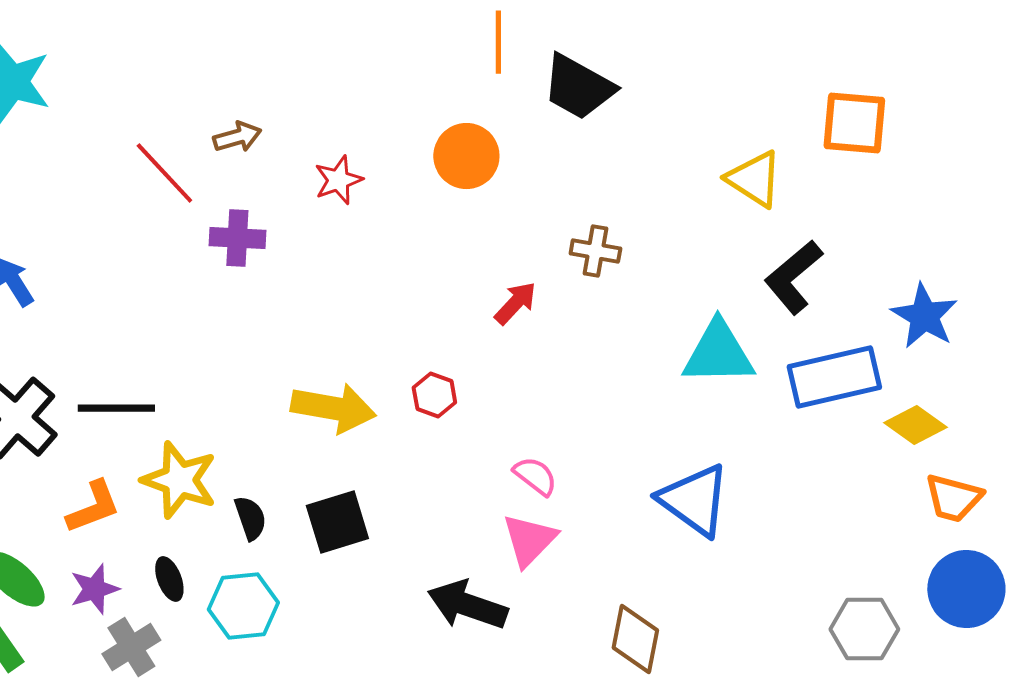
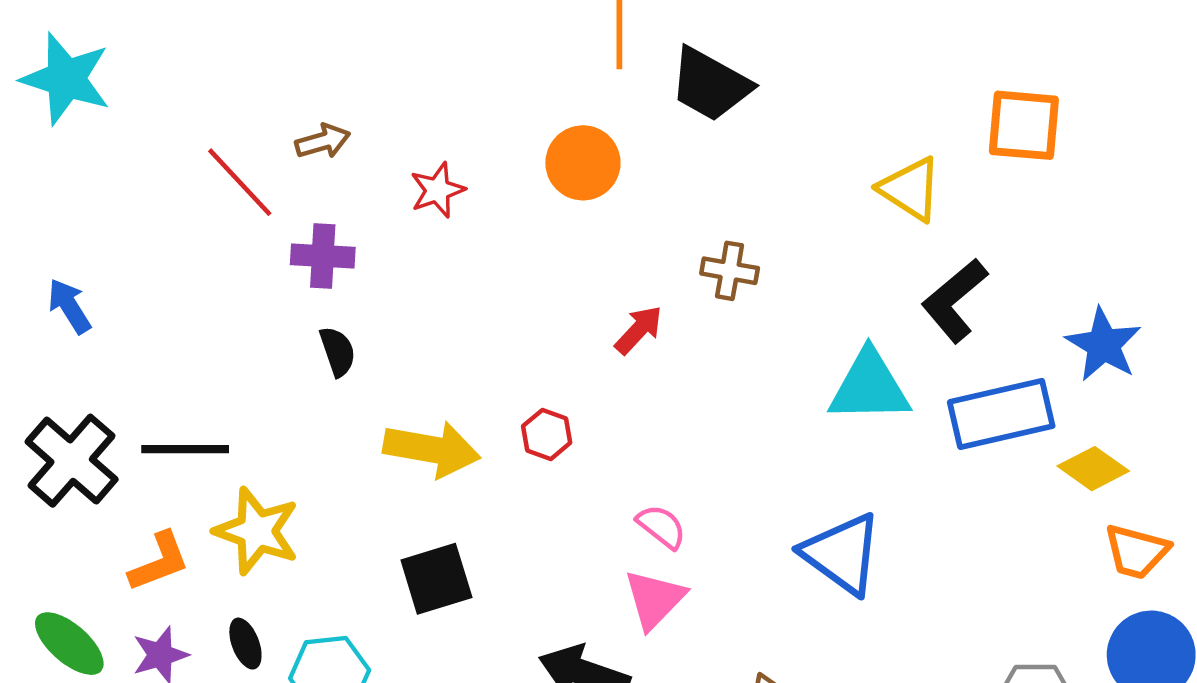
black semicircle: (250, 518) -> (338, 351), moved

